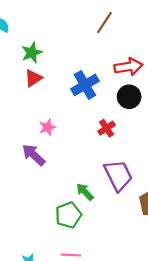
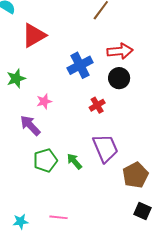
green star: (32, 53) -> (16, 78), moved
red triangle: (33, 78) -> (34, 35), moved, size x1.5
green pentagon: (68, 215) -> (45, 160), moved

